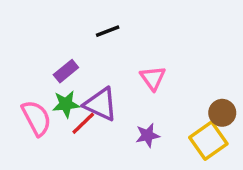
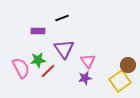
purple rectangle: (66, 71) -> (38, 31), moved, turned 40
pink triangle: (153, 78) -> (88, 61), moved
purple triangle: (101, 104) -> (64, 49), moved, turned 30

